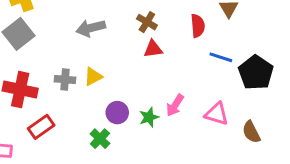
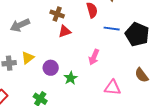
pink arrow: (175, 105) -> (94, 57), moved
purple circle: (117, 113) -> (51, 68), moved
pink triangle: (217, 114) -> (113, 88), moved

